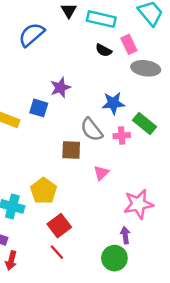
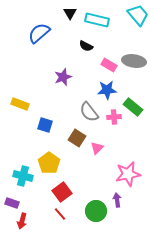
pink rectangle: (129, 44) -> (109, 65), moved, turned -35
black semicircle: (104, 50) -> (86, 46), moved
blue square: (39, 108) -> (45, 125), moved
brown square: (71, 150) -> (77, 138), moved, turned 30
green circle: (114, 258) -> (96, 211), moved

